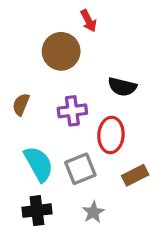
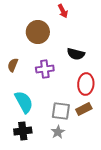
red arrow: (88, 21) -> (63, 11), moved
red ellipse: (111, 135) -> (86, 84), moved
gray square: (80, 169) -> (61, 111), moved, turned 30

